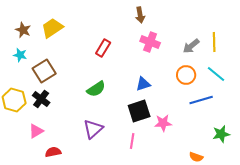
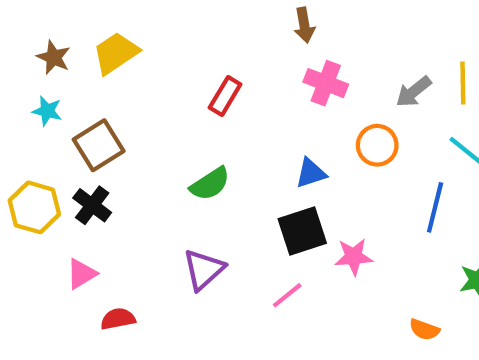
orange circle: (186, 75) -> (377, 145), moved
blue line: (201, 100) -> (435, 207), turned -60
pink line: (132, 141) -> (287, 295), turned 42

